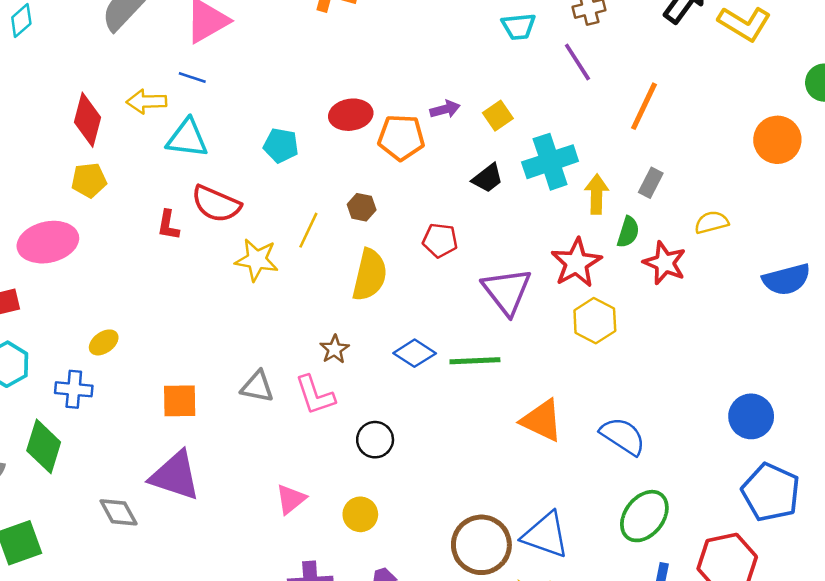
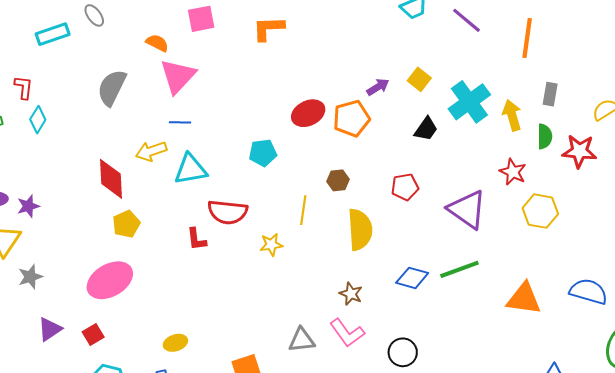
yellow star: (257, 260) -> (271, 245), size x0.7
red star: (576, 263) -> (513, 172), size x0.7
yellow ellipse: (104, 342) -> (175, 343), turned 35

